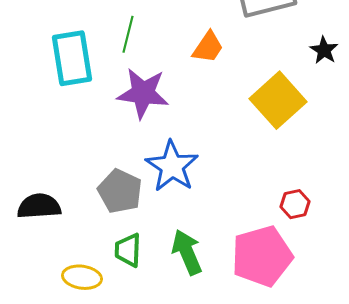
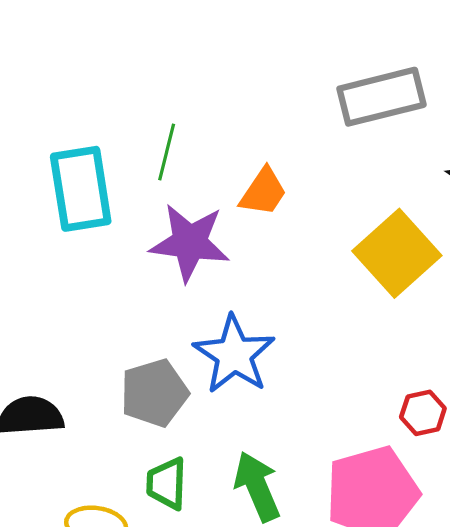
orange trapezoid: (208, 47) -> (263, 192), moved
gray pentagon: (120, 191) -> (154, 393), turned 30

